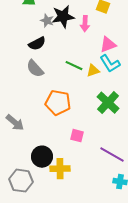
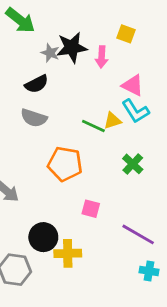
pink triangle: (108, 45) -> (133, 85), turned 48
green line: (74, 66) -> (93, 126), moved
gray semicircle: (35, 69) -> (34, 118), turned -30
green cross: (108, 103) -> (133, 164), size x0.7

